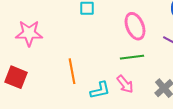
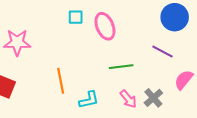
pink ellipse: (135, 26) -> (105, 26), moved
pink arrow: (125, 84) -> (128, 99), moved

